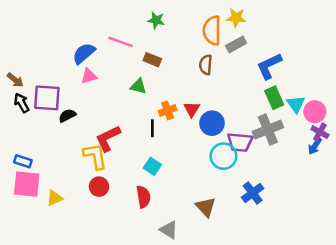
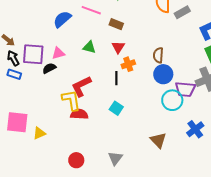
brown semicircle: (206, 65) -> (158, 55), moved
pink triangle: (89, 76) -> (58, 53), moved
green triangle: (138, 86) -> (89, 47), moved
red triangle: (192, 109) -> (118, 47), moved
blue rectangle: (23, 161) -> (14, 74), moved
red circle: (99, 187) -> (76, 160), moved
red semicircle: (143, 197) -> (79, 114), moved, turned -78
gray triangle: (169, 230) -> (115, 158), moved, turned 35

